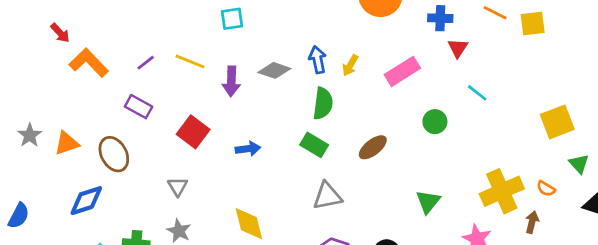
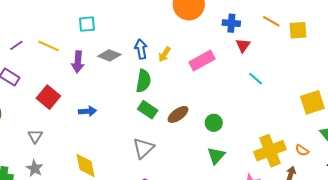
cyan square: (232, 19) -> (87, 24), moved
green circle: (435, 122) -> (214, 123), moved
green rectangle: (314, 145) -> (148, 110), moved
gray triangle: (327, 196) -> (143, 148), turned -35

